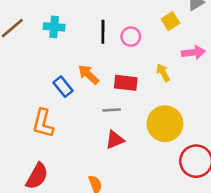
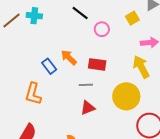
cyan cross: (54, 27) -> (34, 16), moved
black line: (103, 32) -> (80, 13), moved, turned -54
yellow arrow: (163, 73) -> (141, 67), moved, size x1.6

